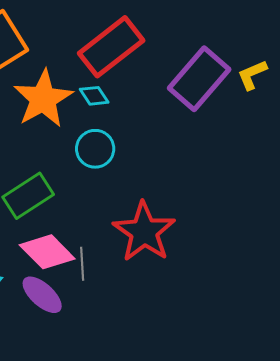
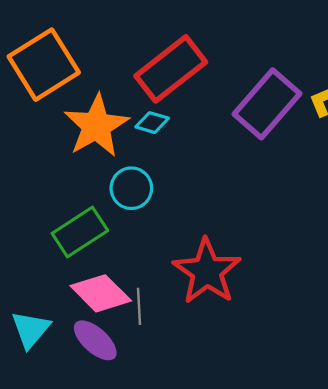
cyan diamond: (94, 96) -> (152, 123), turned -40
cyan circle: (95, 149) -> (131, 188), moved

